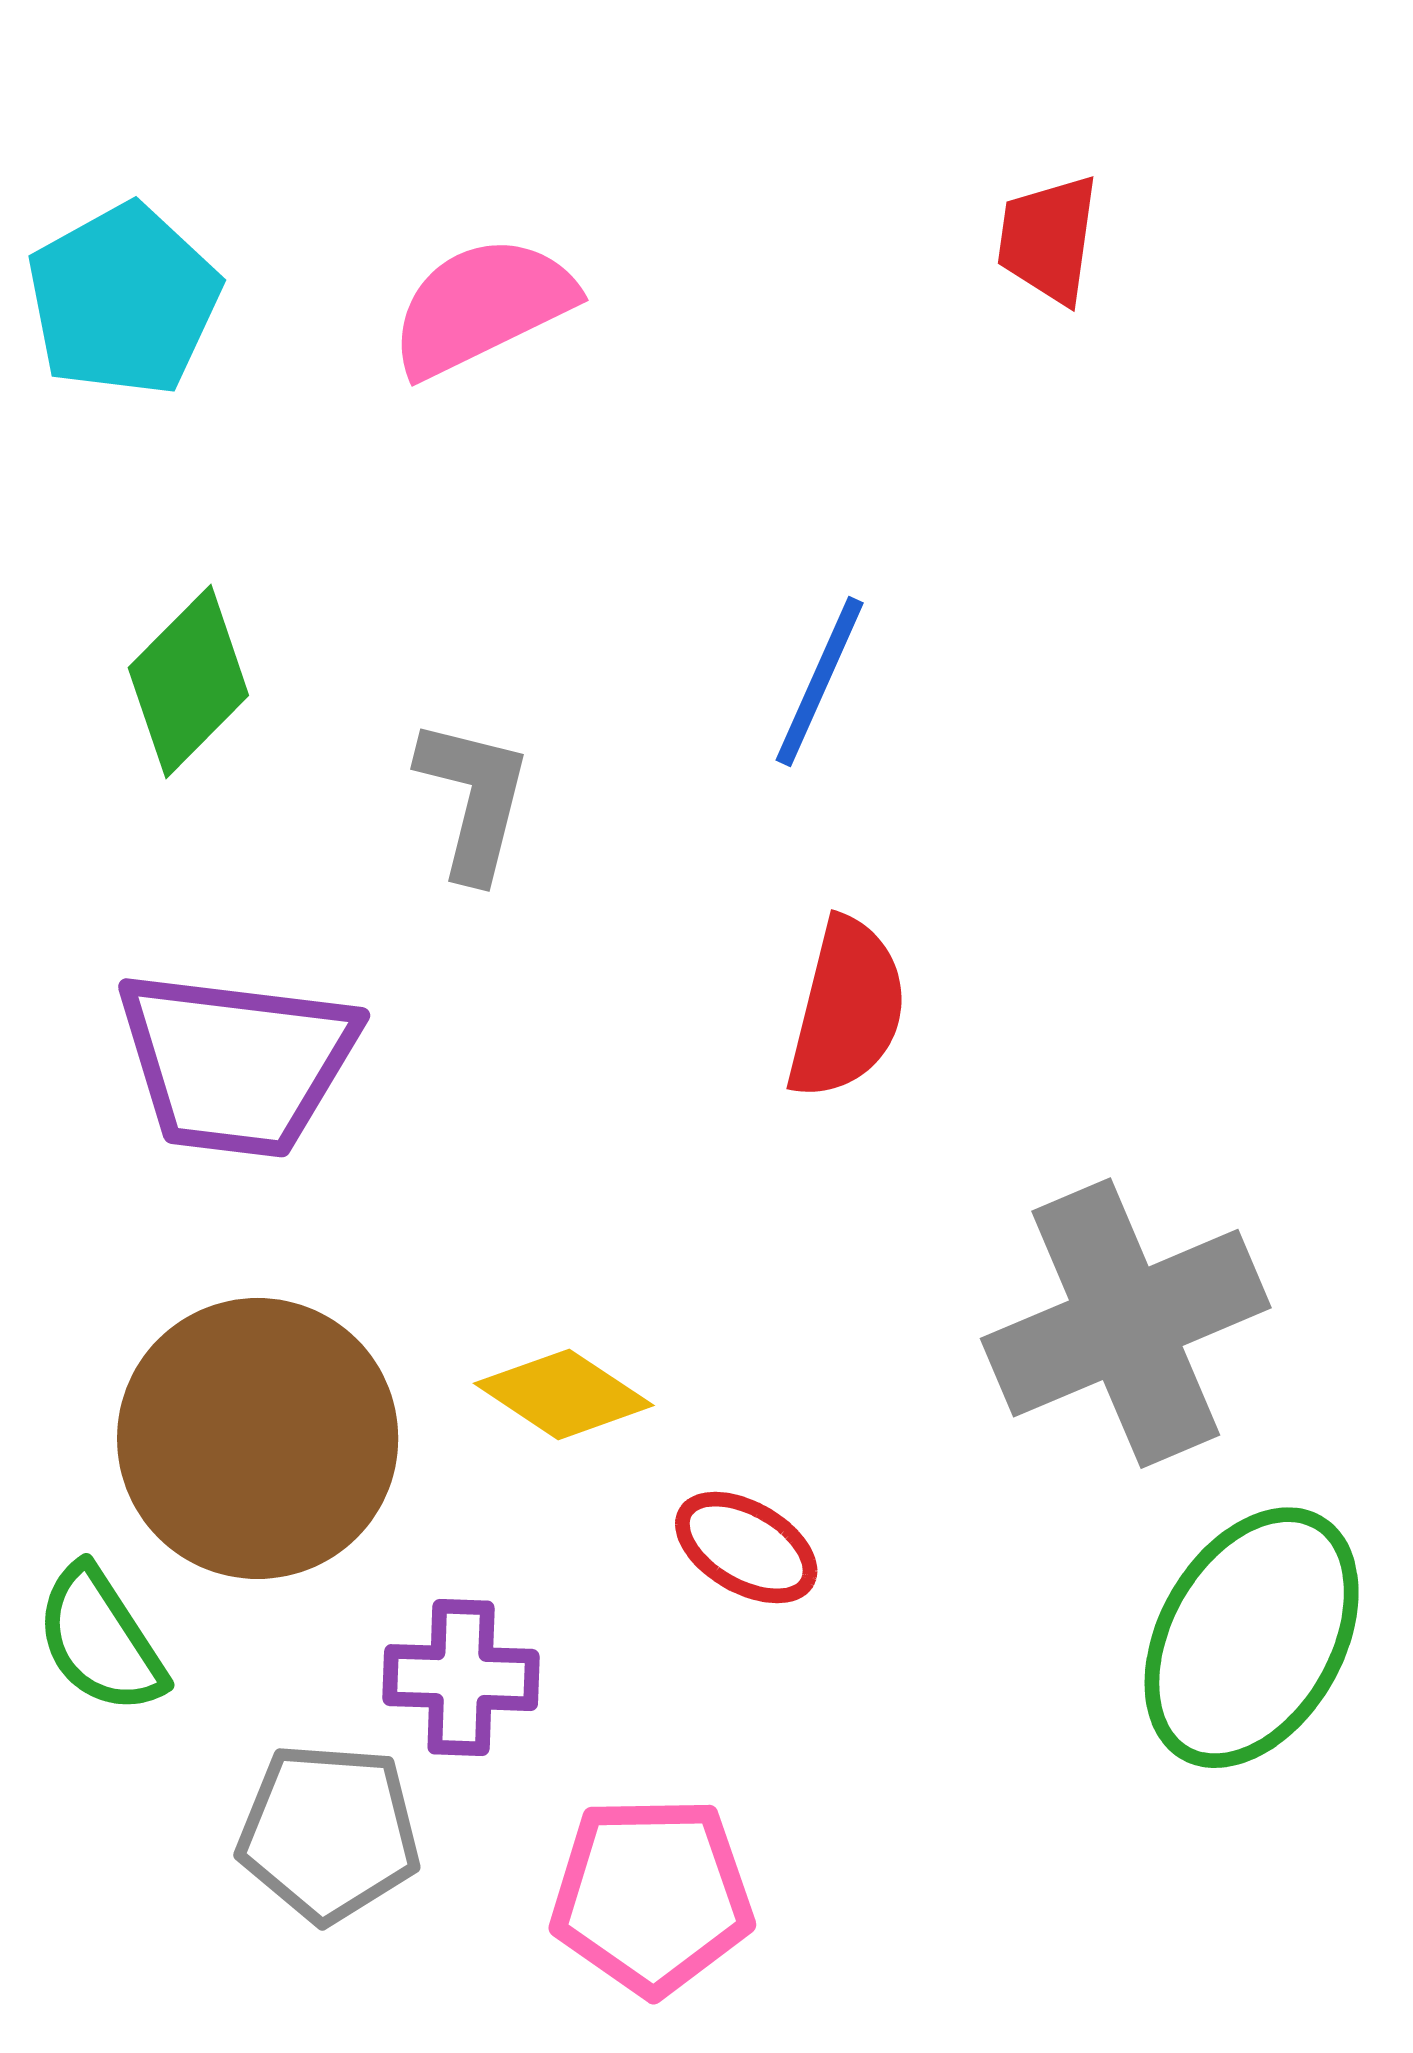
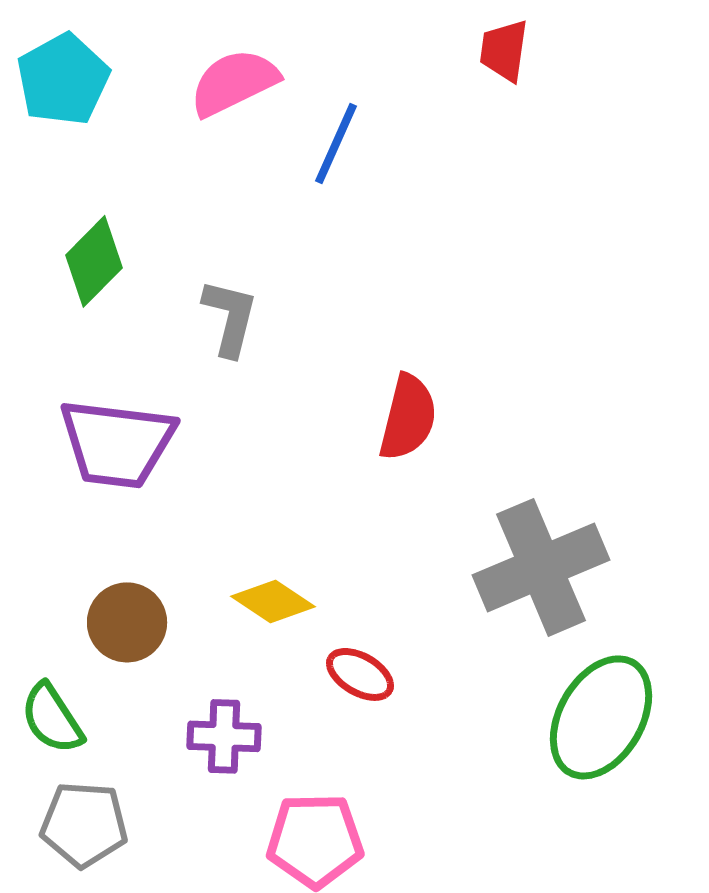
blue line: (820, 681) -> (336, 143), moved
brown circle: (258, 1438) -> (127, 622), size x0.6
gray pentagon: (329, 1833) -> (84, 824), moved

